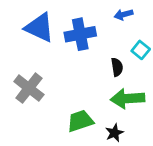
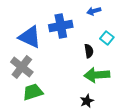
blue triangle: (39, 28) -> (30, 37), moved
green trapezoid: (80, 121) -> (33, 92), moved

